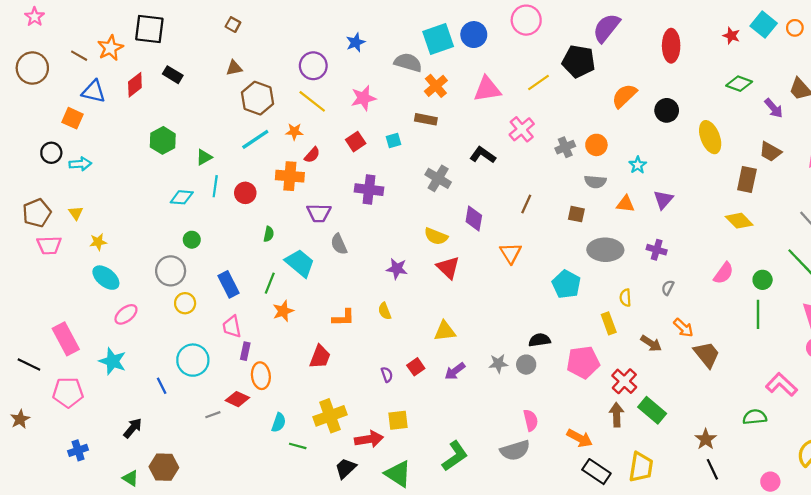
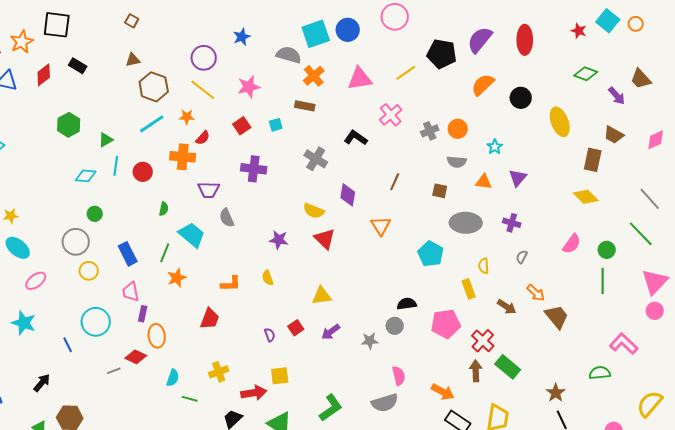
purple semicircle: (606, 28) -> (480, 40), moved
gray star: (498, 363) -> (370, 341), moved
yellow cross: (330, 416) -> (219, 372), size x0.7

